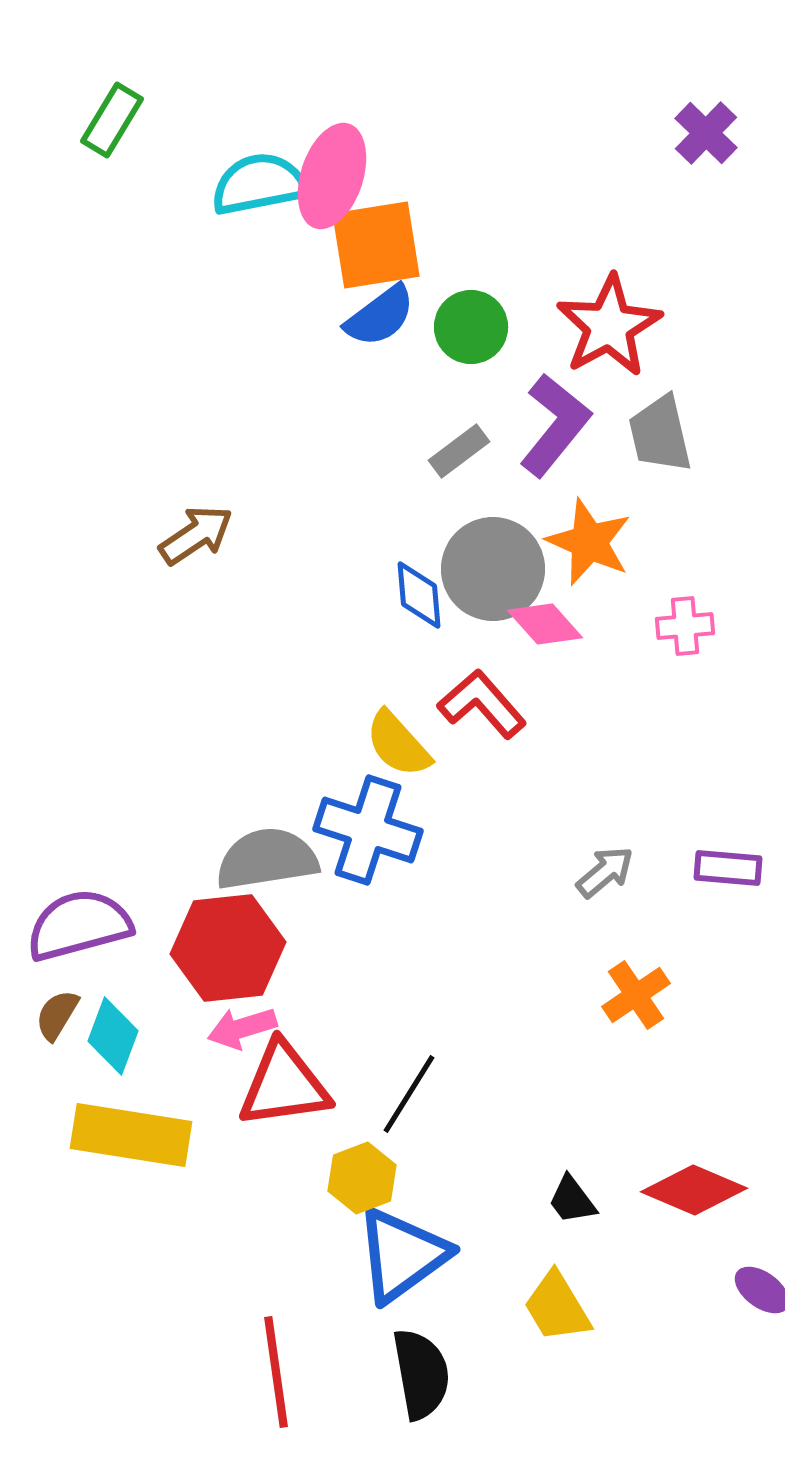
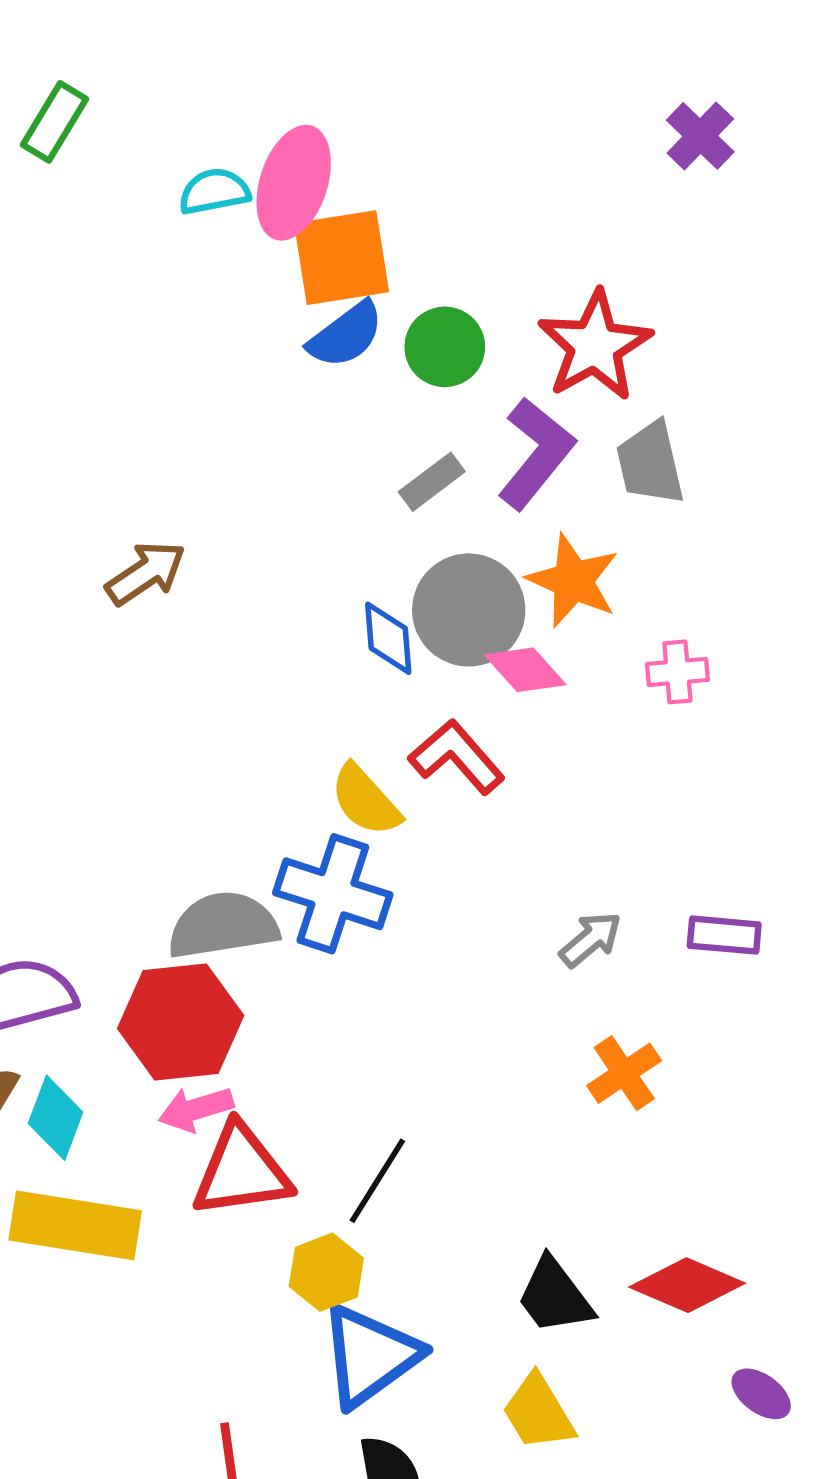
cyan semicircle: (259, 184) -> (214, 191), size x0.7
black trapezoid: (572, 1200) -> (555, 1296), size x1.5

